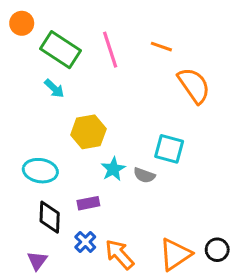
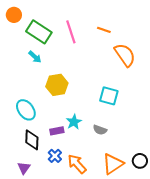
cyan star: (113, 169) -> (74, 122), moved
cyan ellipse: (40, 171) -> (26, 110), turned 45
gray semicircle: (144, 175) -> (100, 130), moved

